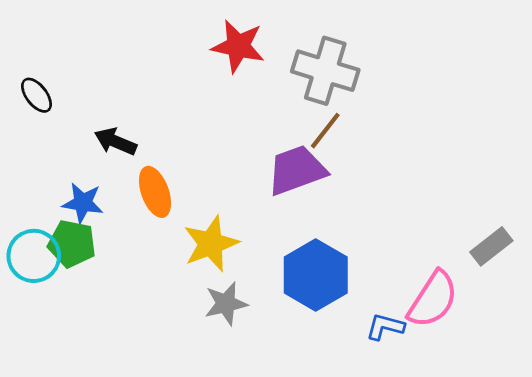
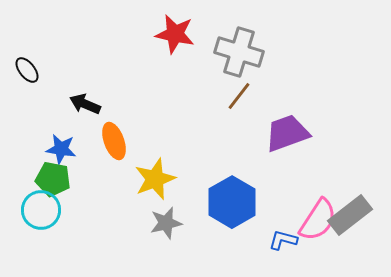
purple trapezoid: (297, 170) -> (287, 133), moved
gray rectangle: (491, 246) -> (350, 215), moved, size x1.4
cyan circle: (34, 256) -> (41, 210), moved

